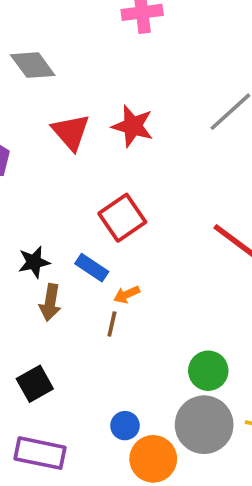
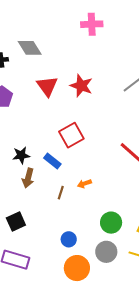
orange arrow: (127, 295) -> (84, 184), moved
gray circle: (204, 425) -> (106, 252), size x0.7
blue circle: (125, 426) -> (69, 239), moved

